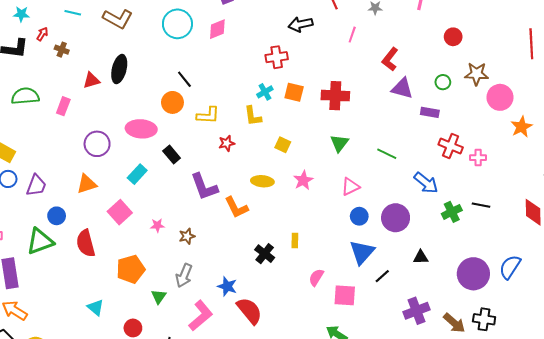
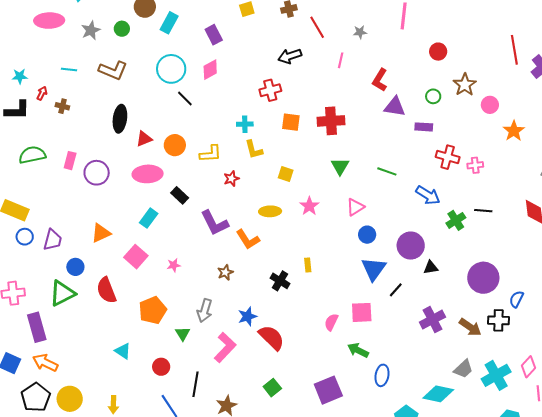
brown star: (477, 74) -> (465, 85), turned -30
black line: (184, 79) -> (185, 99), moved
red triangle: (91, 80) -> (144, 139), moved
cyan cross: (265, 92) -> (245, 124), moved, turned 35
pink circle: (500, 97) -> (490, 105), size x0.7
purple circle: (97, 144) -> (97, 173), moved
purple circle: (396, 218) -> (411, 246), moved
brown star: (187, 236) -> (225, 272), moved
blue semicircle: (510, 267) -> (516, 299), moved, size x0.7
pink semicircle: (316, 277) -> (331, 322), moved
blue star: (227, 286) -> (247, 316), turned -30

